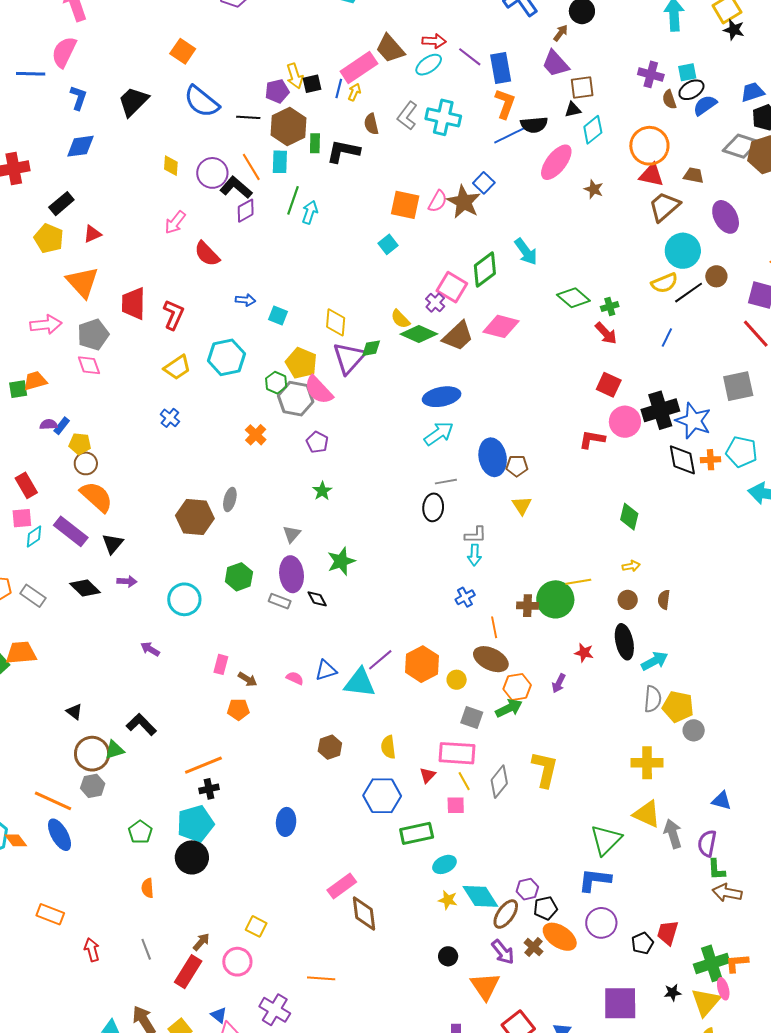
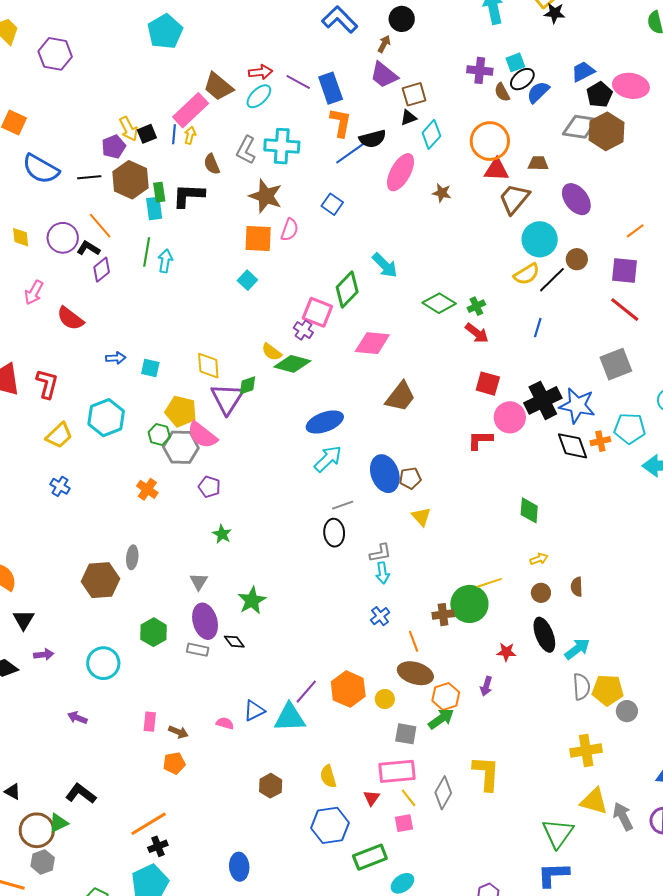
cyan rectangle: (280, 162) -> (154, 208), moved
black L-shape: (236, 187) -> (88, 248), size x0.7
brown star: (464, 202) -> (266, 196), moved
brown trapezoid: (458, 336) -> (400, 397), moved

